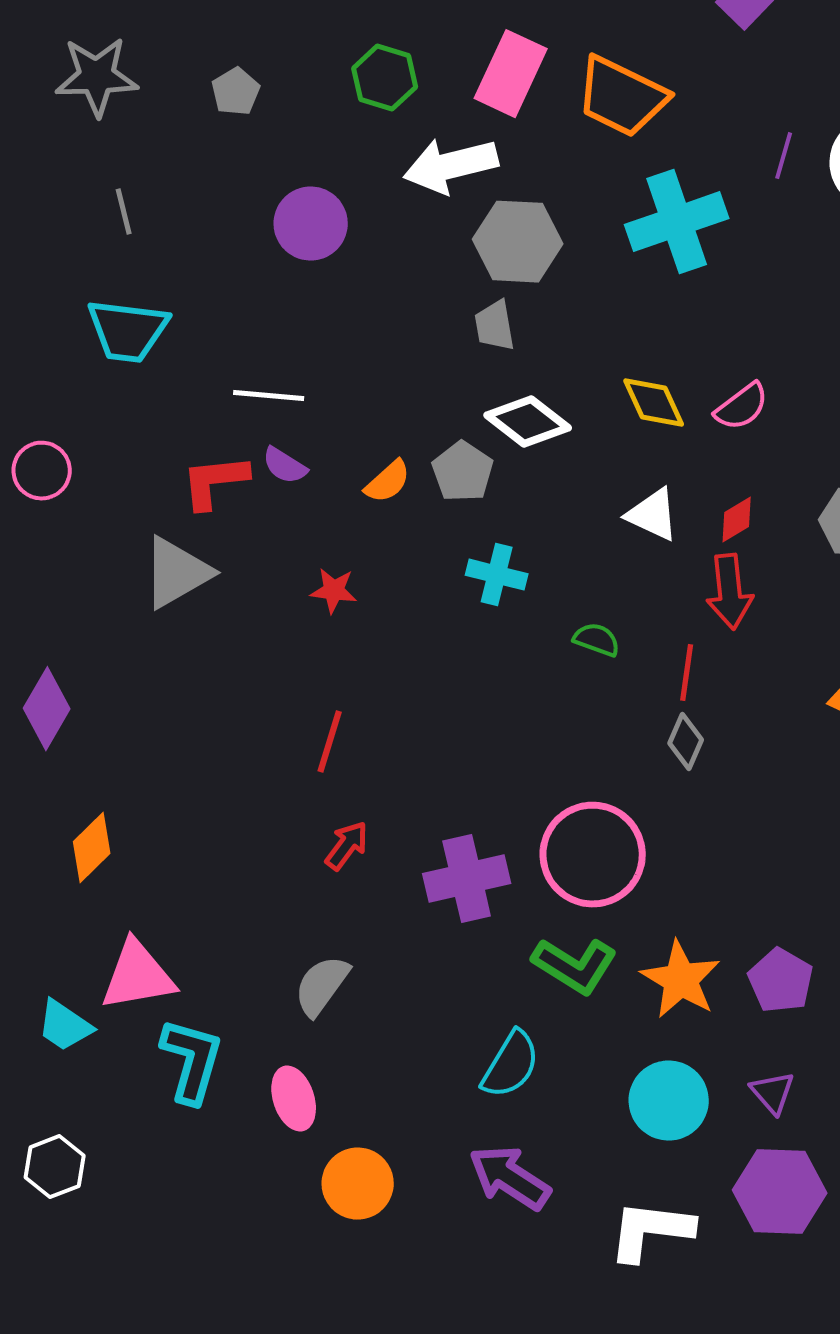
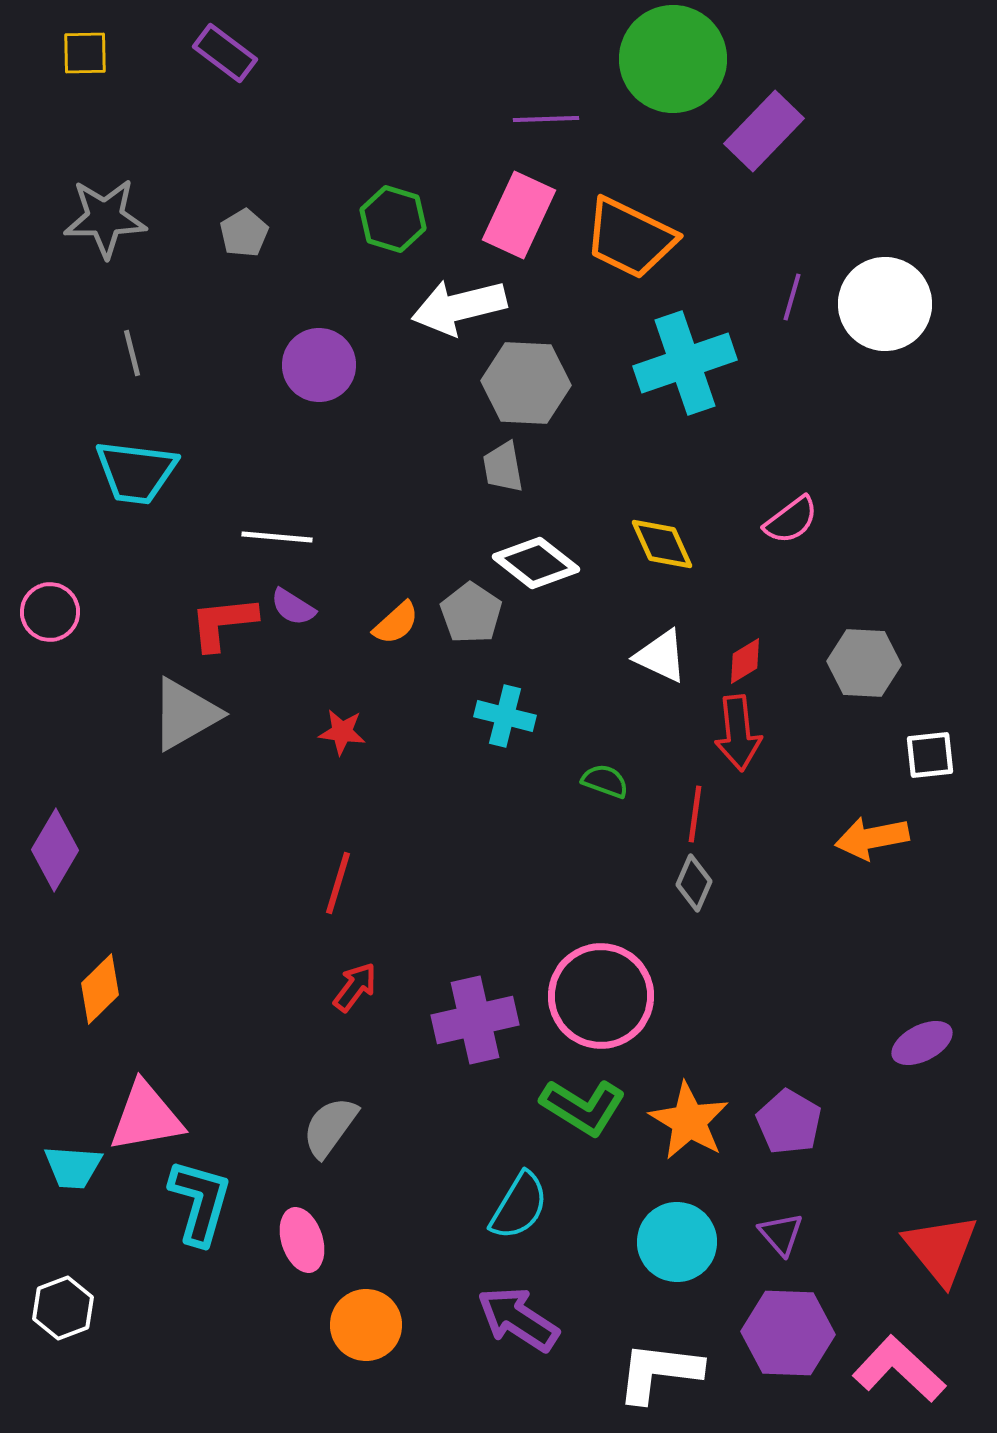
pink semicircle: (742, 407) -> (791, 520), moved
cyan trapezoid: (65, 1026) -> (73, 1167), turned -30

